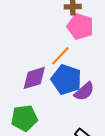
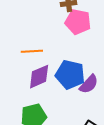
orange line: (60, 56) -> (32, 51), moved, turned 50

